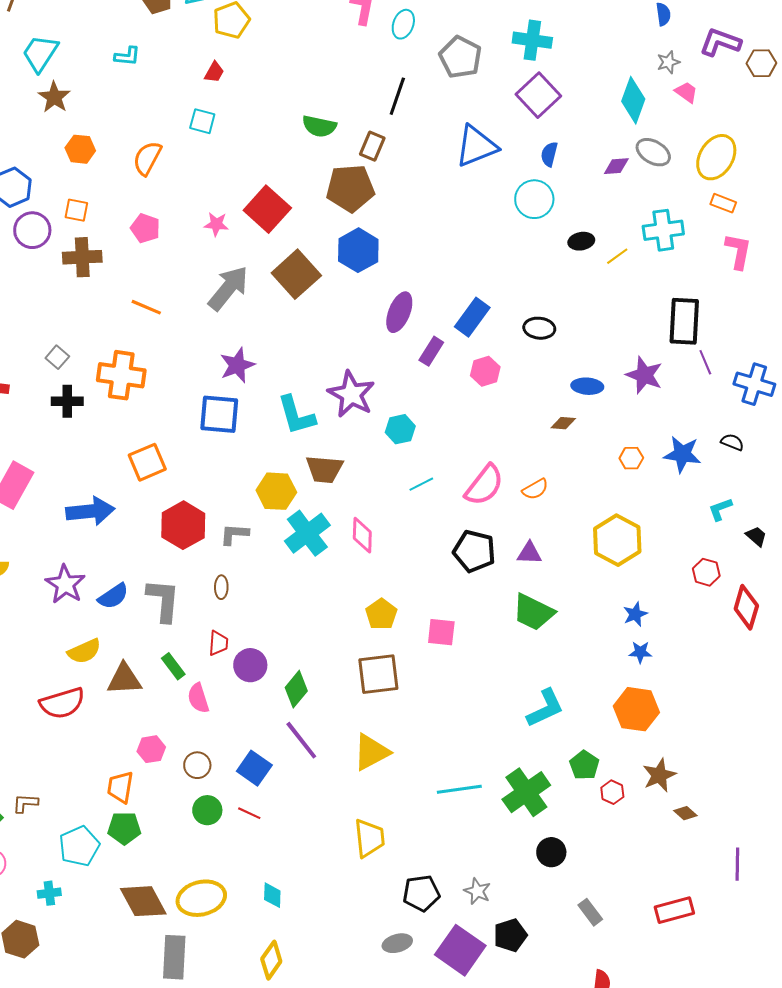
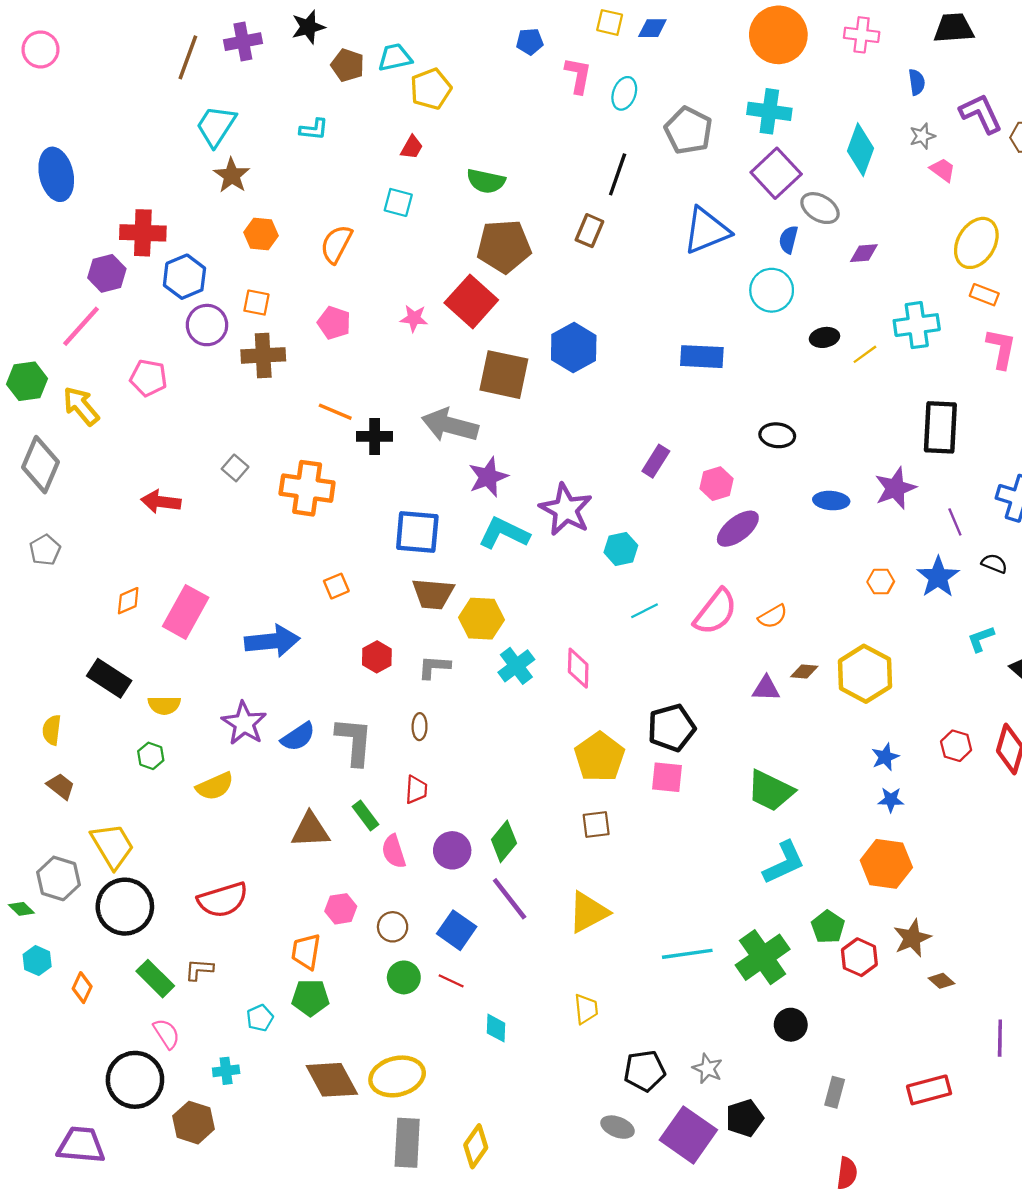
purple L-shape: (720, 42) -> (981, 114), turned 45
cyan diamond: (633, 100) -> (860, 150), moved
green semicircle: (319, 126) -> (486, 181), moved
gray ellipse: (653, 152) -> (820, 208), moved
brown pentagon: (350, 188) -> (504, 246), moved
brown square: (296, 274) -> (504, 375), turned -36
gray arrow: (228, 288) -> (450, 425), moved, turned -114
purple ellipse: (399, 312) -> (738, 529), moved, turned 30
blue rectangle: (472, 317) -> (702, 357), moved, turned 57
purple line: (705, 362) -> (955, 522), moved
purple star: (237, 365) -> (488, 477), moved
purple star: (644, 375) -> (895, 488), turned 30
black cross: (67, 401) -> (375, 436), moved
cyan L-shape: (296, 415) -> (504, 533), turned 132
brown diamond: (563, 423) -> (804, 672), moved
blue star: (682, 454) -> (938, 577), turned 30
orange square: (147, 462) -> (336, 586), size x0.6
brown trapezoid: (324, 469) -> (433, 594), moved
red hexagon: (183, 525) -> (377, 657), size x0.6
cyan cross: (307, 533) -> (516, 666), size x0.7
black pentagon: (474, 551) -> (672, 728), moved, turned -30
red hexagon: (706, 572) -> (956, 746), moved
green trapezoid: (533, 612) -> (770, 791), moved
yellow pentagon: (381, 614) -> (600, 757), size x1.4
yellow semicircle: (84, 651) -> (215, 786), moved
purple circle: (250, 665) -> (452, 850), moved
brown square: (378, 674) -> (596, 824), size x0.6
red semicircle: (62, 703) -> (223, 900), moved
red hexagon: (612, 792) -> (859, 957), size x1.4
yellow trapezoid: (369, 838) -> (586, 1009), size x0.7
cyan pentagon: (79, 846) -> (260, 1018), size x0.6
cyan diamond: (272, 895) -> (496, 1028), moved
gray rectangle: (590, 912) -> (835, 1092), turned 52
gray ellipse: (397, 943) -> (618, 1127), turned 36
gray rectangle: (174, 957) -> (407, 1143), moved

